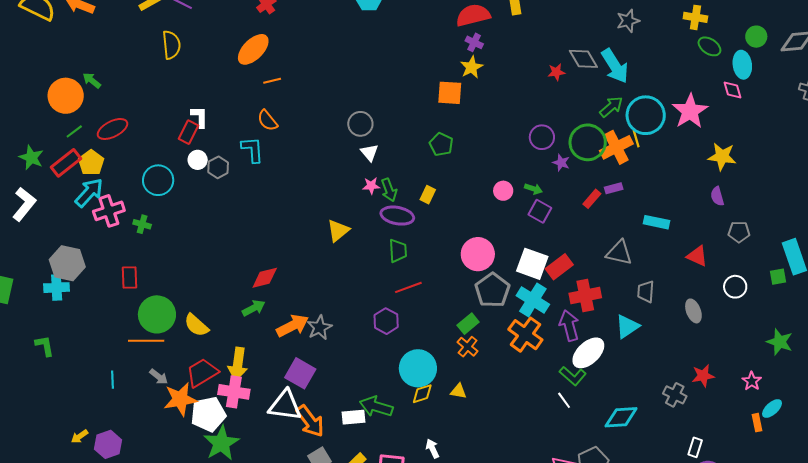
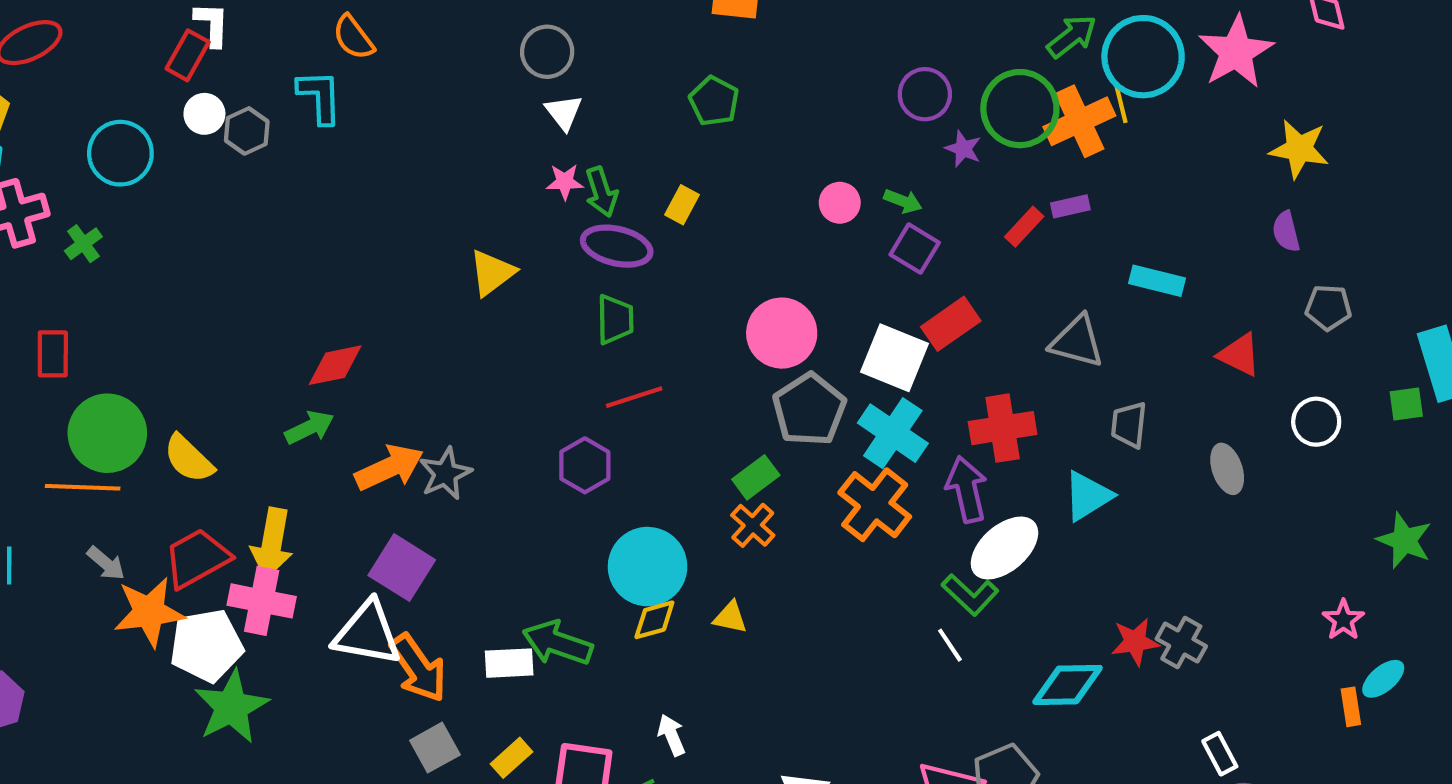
green cross: (142, 224) -> (83, 244), turned 36
red rectangle: (559, 267) -> (951, 324), moved
red star: (703, 376) -> (1135, 642), moved
white rectangle: (695, 447) -> (1220, 754), turned -48

